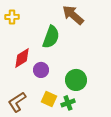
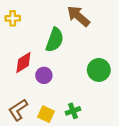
green circle: (76, 80) -> (99, 70), moved
yellow square: (49, 99) -> (46, 114), moved

